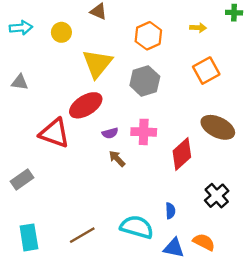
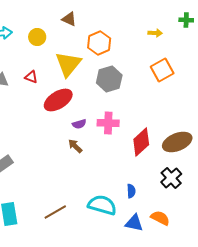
orange hexagon: (148, 36) -> (99, 43), moved
brown ellipse: (218, 127) -> (177, 142), moved, turned -48
red triangle: (54, 133) -> (31, 77), moved, size x0.5
brown arrow: (117, 159) -> (75, 146), moved

